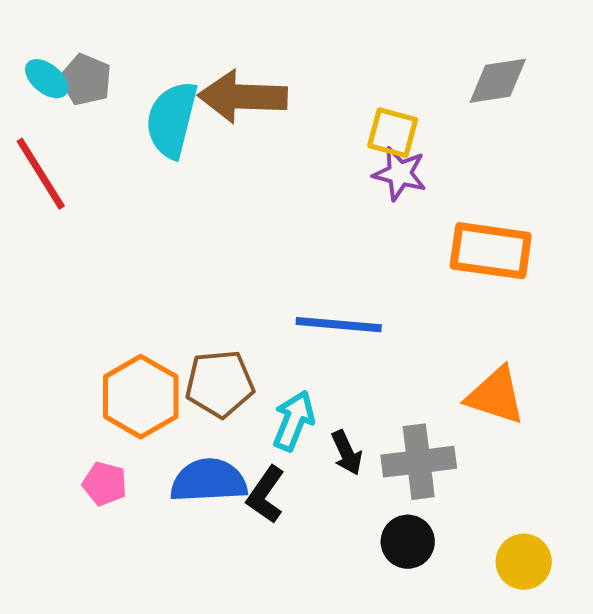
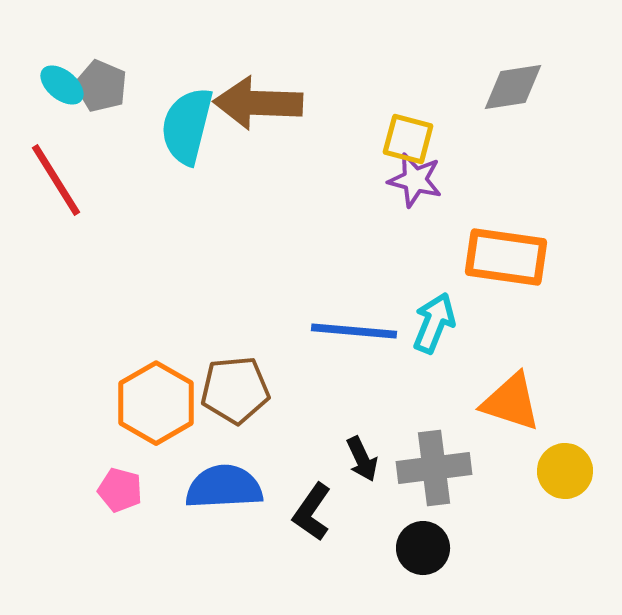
cyan arrow: (294, 421) -> (434, 323), moved
black L-shape: (266, 495) -> (312, 512), moved
yellow circle: (524, 562) -> (565, 471), moved

